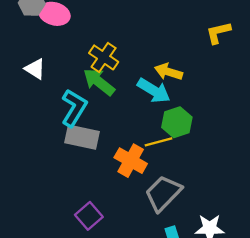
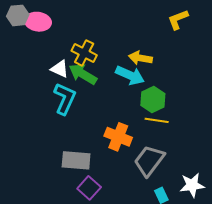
white triangle: (35, 69) -> (60, 69), moved
gray rectangle: (82, 137) -> (76, 160), moved
yellow line: (158, 142) -> (157, 120), moved, turned 30

